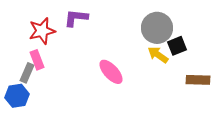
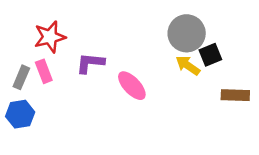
purple L-shape: (76, 18) -> (90, 63), moved
gray rectangle: (27, 73) -> (21, 77), moved

